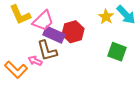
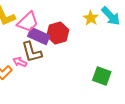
green square: (117, 52) -> (102, 76), moved

